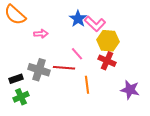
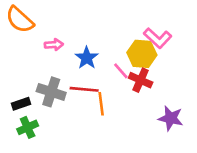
blue star: (78, 19) -> (87, 58), moved
pink L-shape: (95, 24) -> (158, 38), moved
pink line: (77, 54) -> (121, 71), moved
orange line: (87, 85) -> (101, 104), moved

